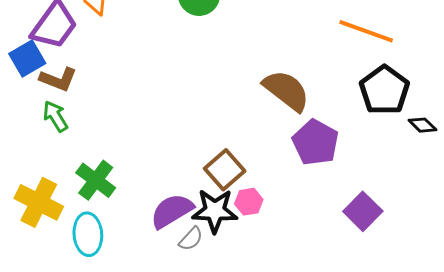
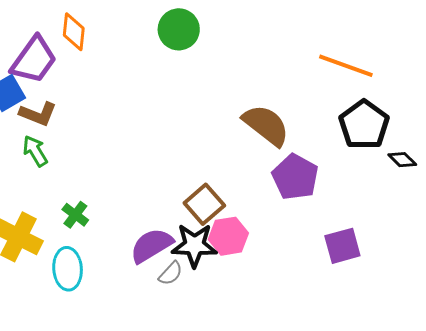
green cross: (96, 180) -> (75, 215), size x0.7
pink hexagon: (249, 202) -> (228, 236), size x1.4
purple square: (363, 211) -> (342, 246), turned 30

